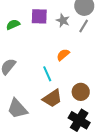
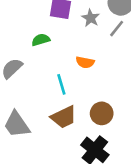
green semicircle: (13, 25) -> (41, 40), moved
orange semicircle: (63, 55) -> (85, 62), turned -136

